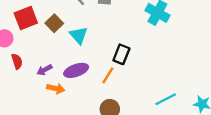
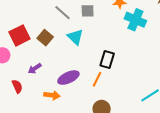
cyan triangle: (79, 35) -> (75, 37), moved
red semicircle: (17, 61) -> (17, 86), moved
purple arrow: (44, 70) -> (35, 69), moved

